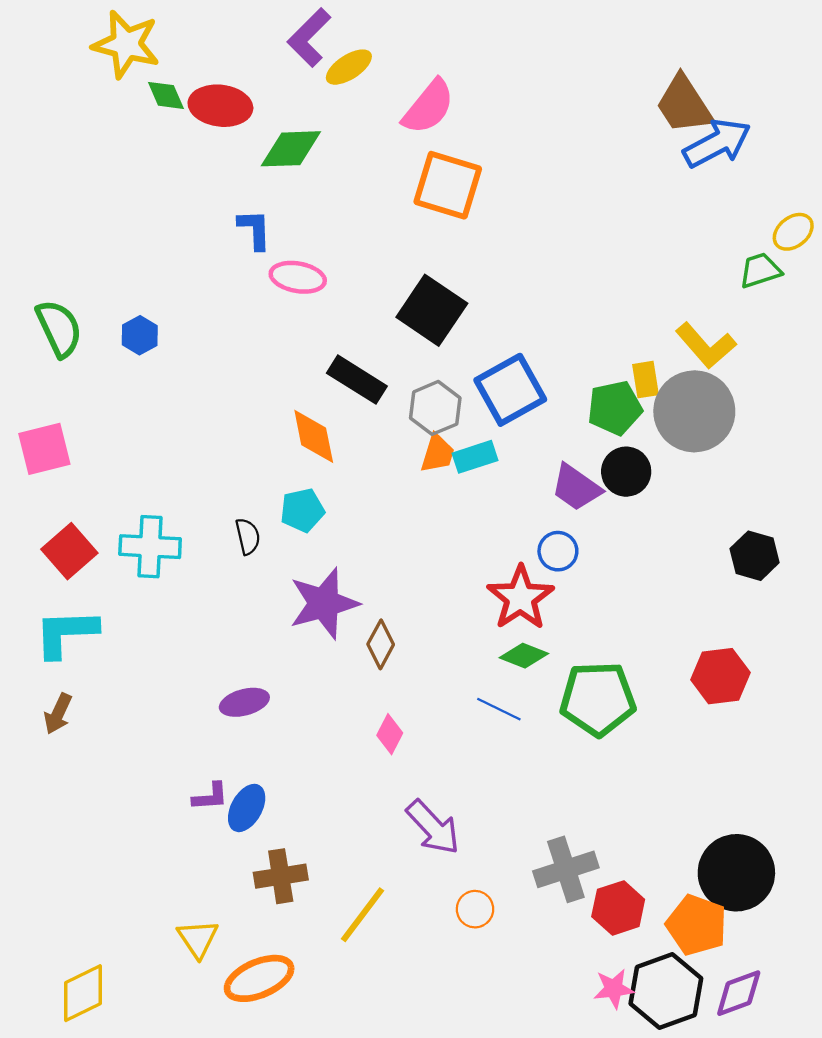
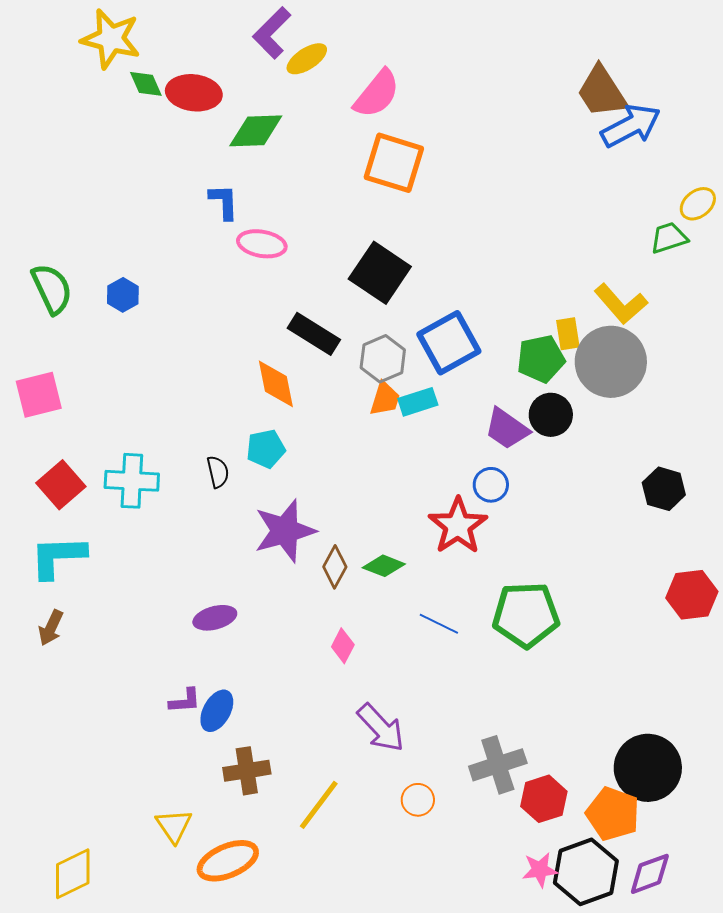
green diamond: (524, 656) -> (384, 566), moved
red hexagon: (720, 676) -> (692, 595), moved

